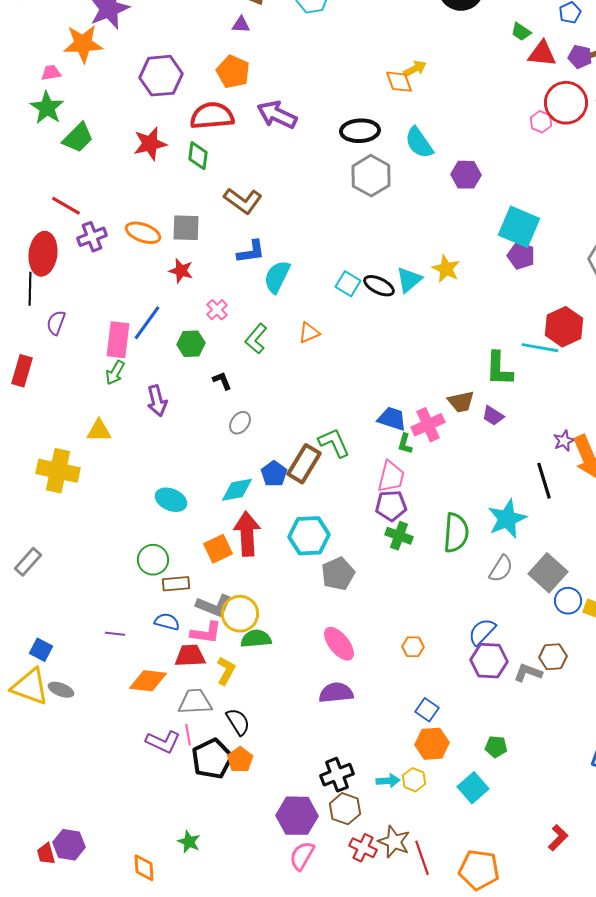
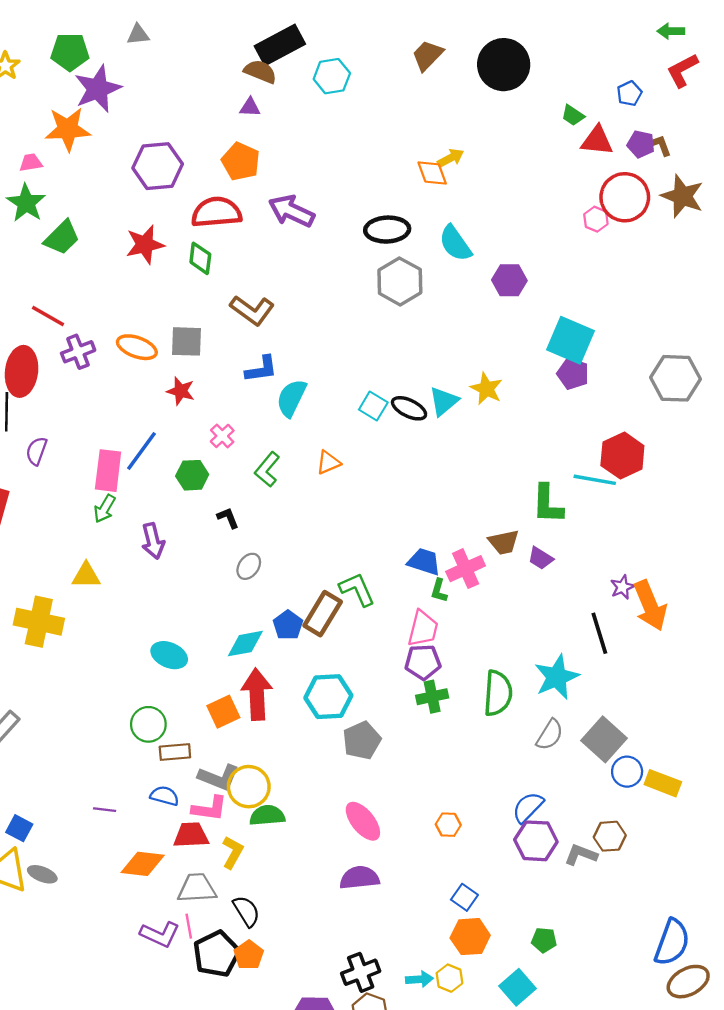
green cross: (399, 536) -> (432, 697), turned -32

